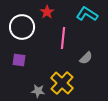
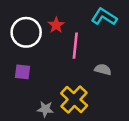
red star: (47, 12) -> (56, 25), moved
gray semicircle: (86, 58) -> (103, 69), turned -120

